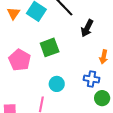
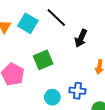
blue cross: (91, 79) -> (77, 91), moved

